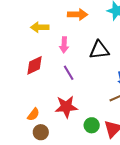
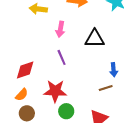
red diamond: (34, 65) -> (25, 70), moved
green circle: (92, 125) -> (66, 111), moved

